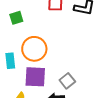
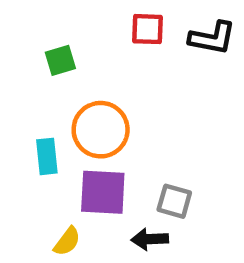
gray square: (67, 81) -> (174, 201), turned -35

